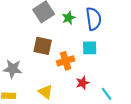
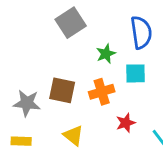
green star: (69, 18) -> (106, 54), moved
brown square: (43, 46) -> (62, 90), moved

